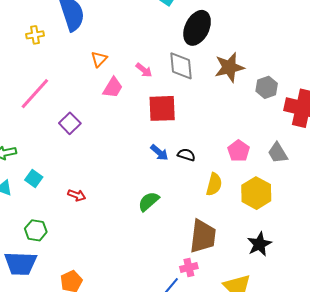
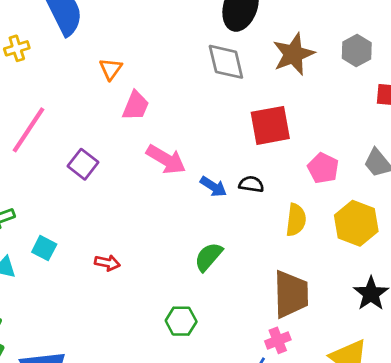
pink arrow: (144, 70) -> (166, 159), moved, size x1.6
gray hexagon: (267, 87) -> (357, 50), moved
red square: (162, 108) -> (270, 125), moved
green hexagon: (36, 230) -> (181, 321), moved

